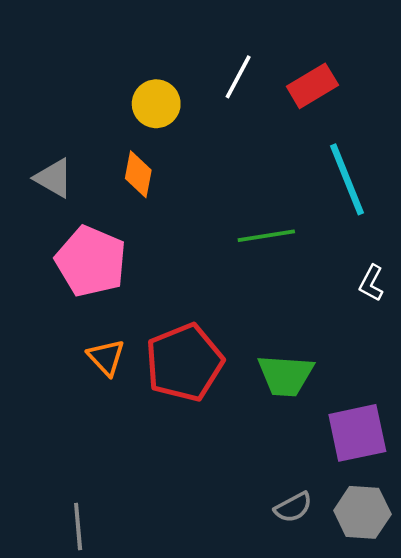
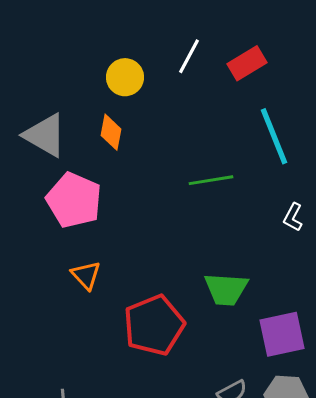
gray triangle: (54, 178) -> (45, 135), size x1.4
red pentagon: (184, 363) -> (154, 325), moved

